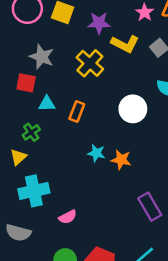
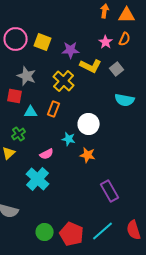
white circle: (133, 109) -> (89, 124), moved
orange rectangle: (77, 111) -> (54, 109), moved
cyan star: (96, 153) -> (69, 139), moved
cyan cross: (34, 191) -> (38, 179), moved, turned -35
pink semicircle: (68, 217) -> (47, 154), moved

